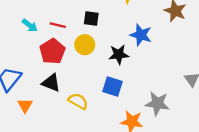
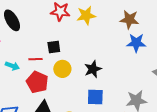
black square: (91, 19) -> (54, 47), moved
blue star: (141, 35) -> (136, 43), moved

